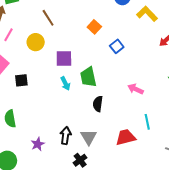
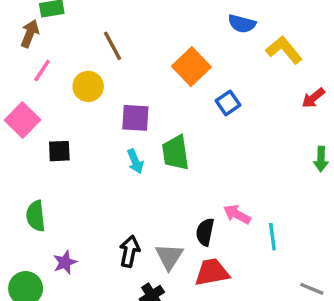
orange square: (94, 27) -> (191, 67), size x1.5
pink arrow: (136, 89) -> (237, 214), moved
black semicircle: (98, 104) -> (205, 232), moved
red trapezoid: (126, 137) -> (212, 272), moved
purple star: (38, 144) -> (65, 262), moved

